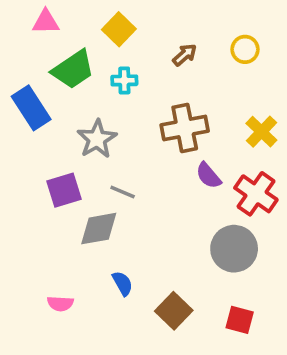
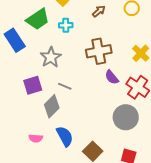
gray diamond: (99, 229) -> (52, 106), turned -35
blue semicircle: (123, 283) -> (65, 136), size x1.5
pink semicircle: (60, 304) -> (36, 138), moved

